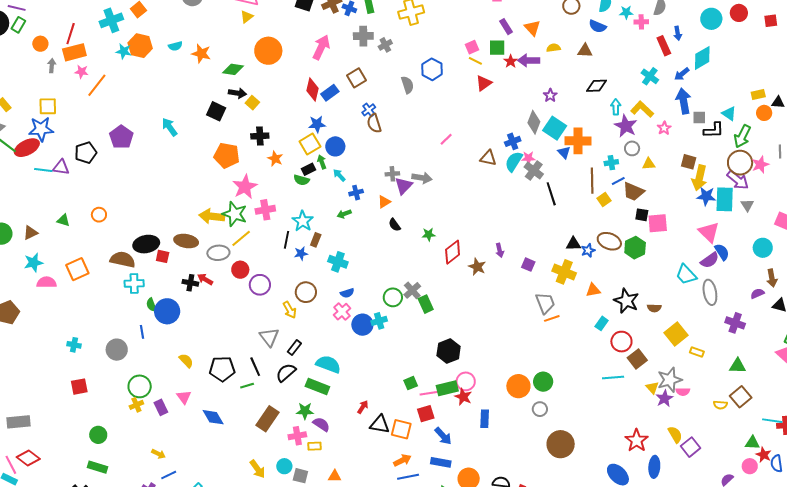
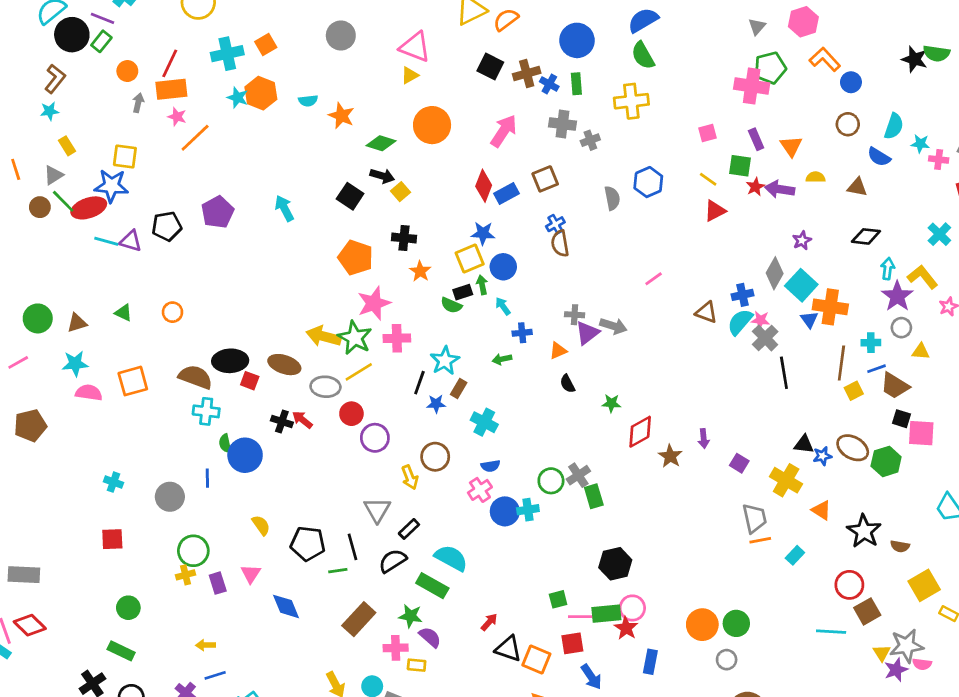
pink square: (472, 47) -> (707, 133), moved
orange triangle: (593, 290) -> (821, 510), turned 35
cyan rectangle: (602, 323) -> (795, 555), moved
yellow arrow: (158, 454) -> (206, 645), turned 144

